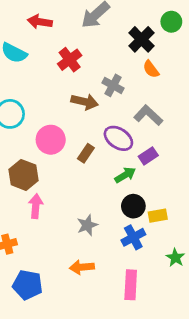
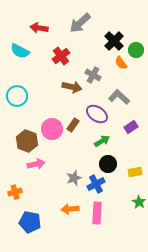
green circle: (171, 22) -> (136, 50), moved
pink circle: (51, 140) -> (52, 129), moved
purple rectangle: (148, 156) -> (131, 127), moved
pink arrow: (36, 206) -> (36, 164), turned 72
yellow rectangle: (158, 216) -> (135, 172), moved
blue cross: (133, 237) -> (96, 184), moved
pink rectangle: (131, 285) -> (97, 213), moved

